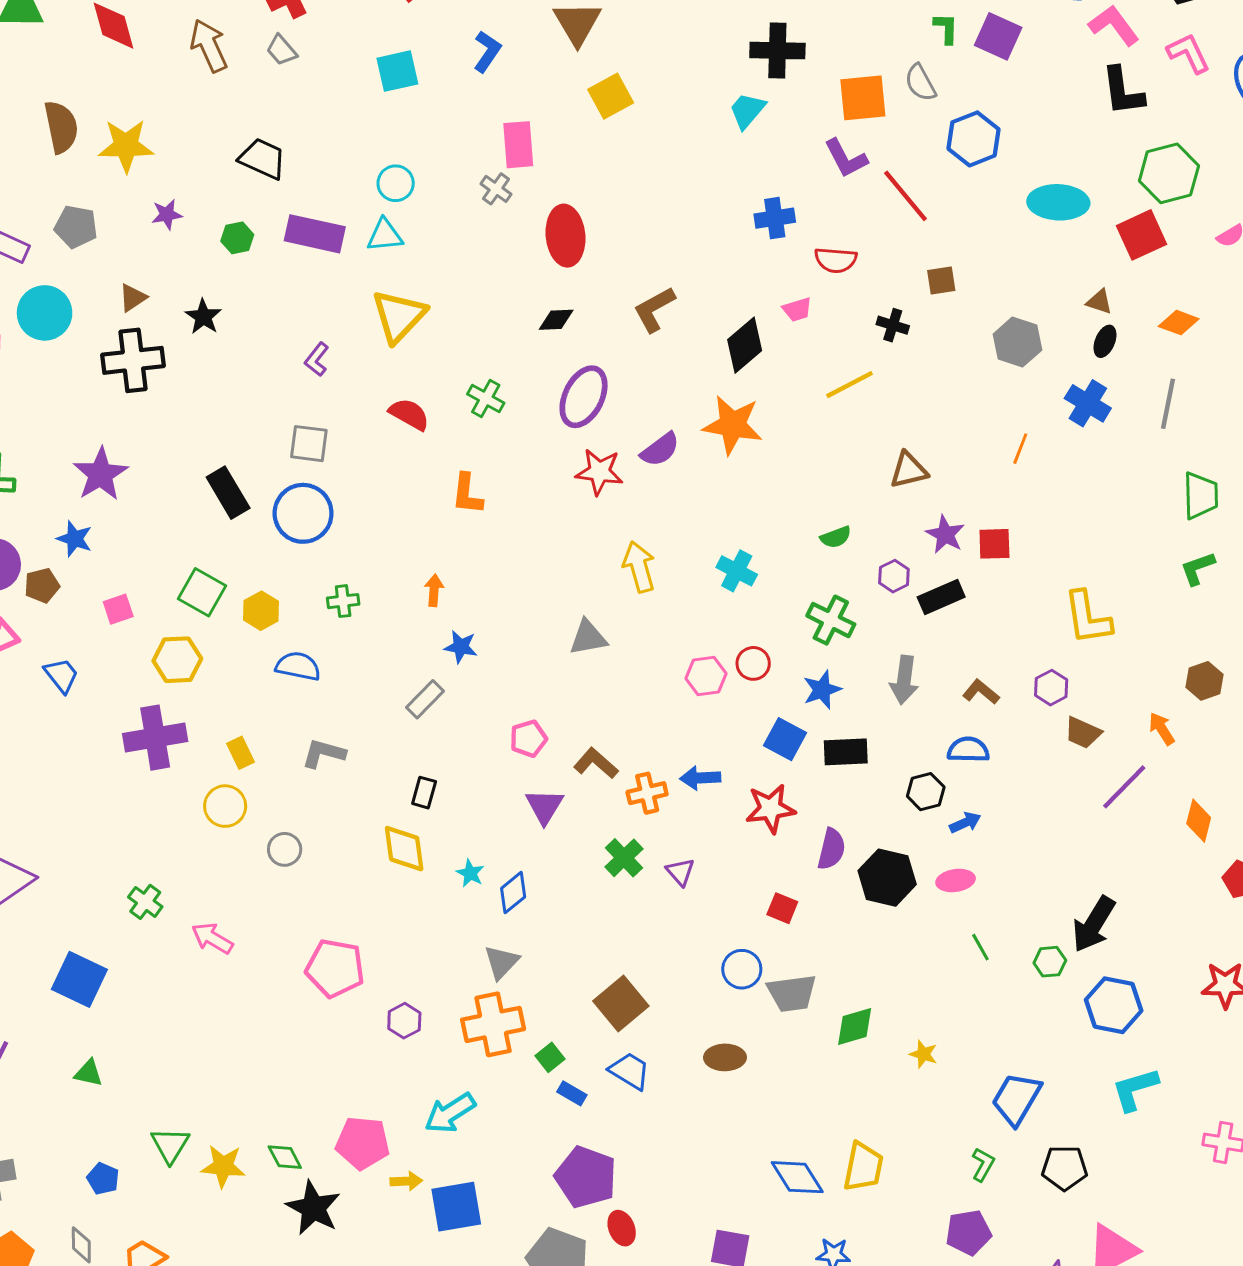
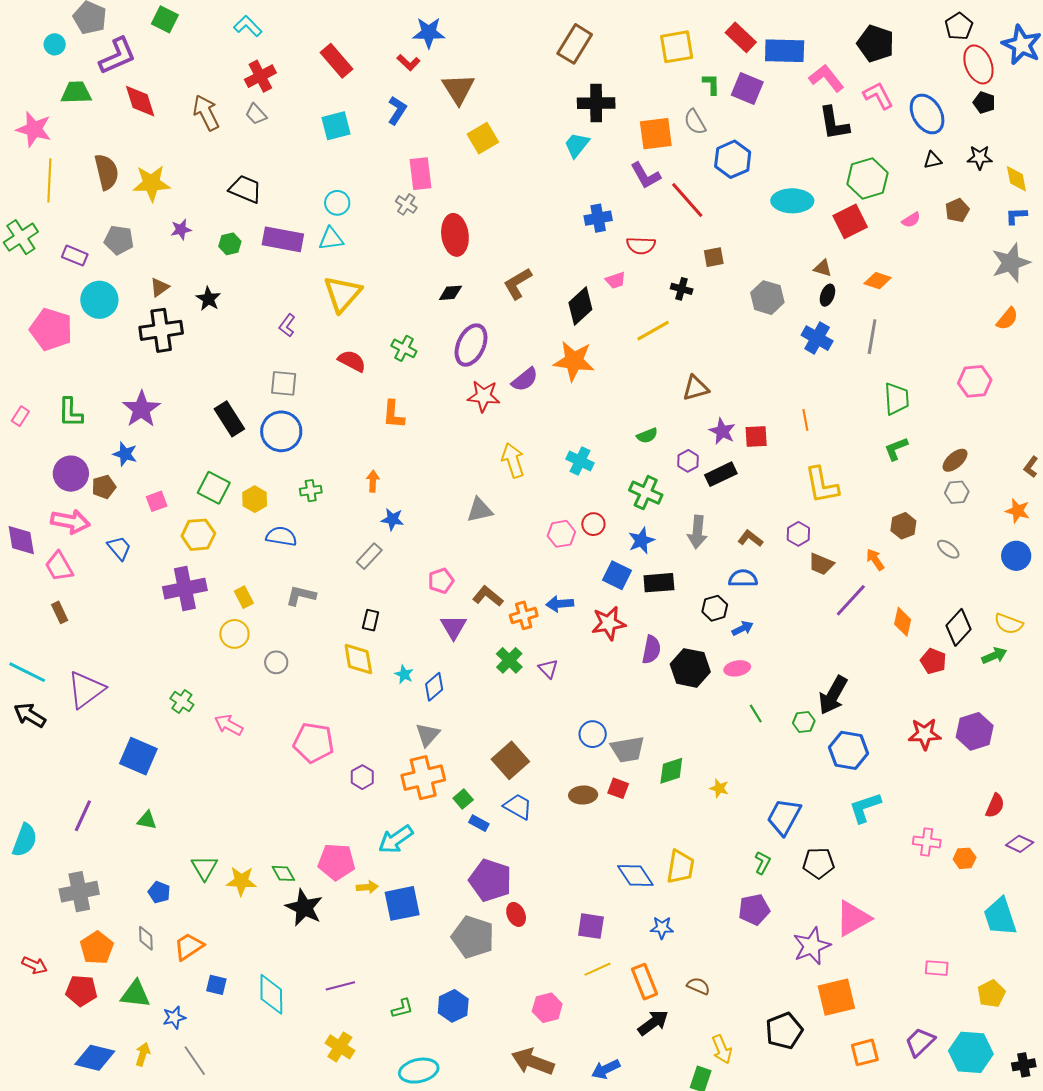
orange line: (1020, 449) -> (805, 420), moved, turned -30
red square: (782, 908) -> (618, 788), moved

